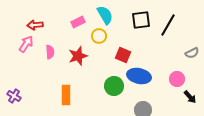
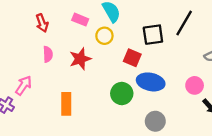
black square: (141, 20) -> (153, 35), moved
pink rectangle: (78, 22) -> (80, 20), turned 48
red arrow: (35, 25) -> (42, 23), moved, turned -105
pink arrow: (26, 44) -> (24, 85), moved

